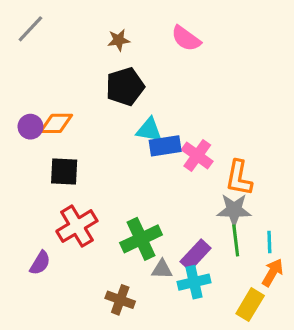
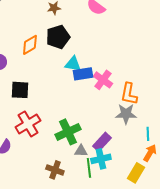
orange diamond: (56, 123) -> (30, 45), moved, turned -30
green line: (236, 240) -> (89, 168), moved

